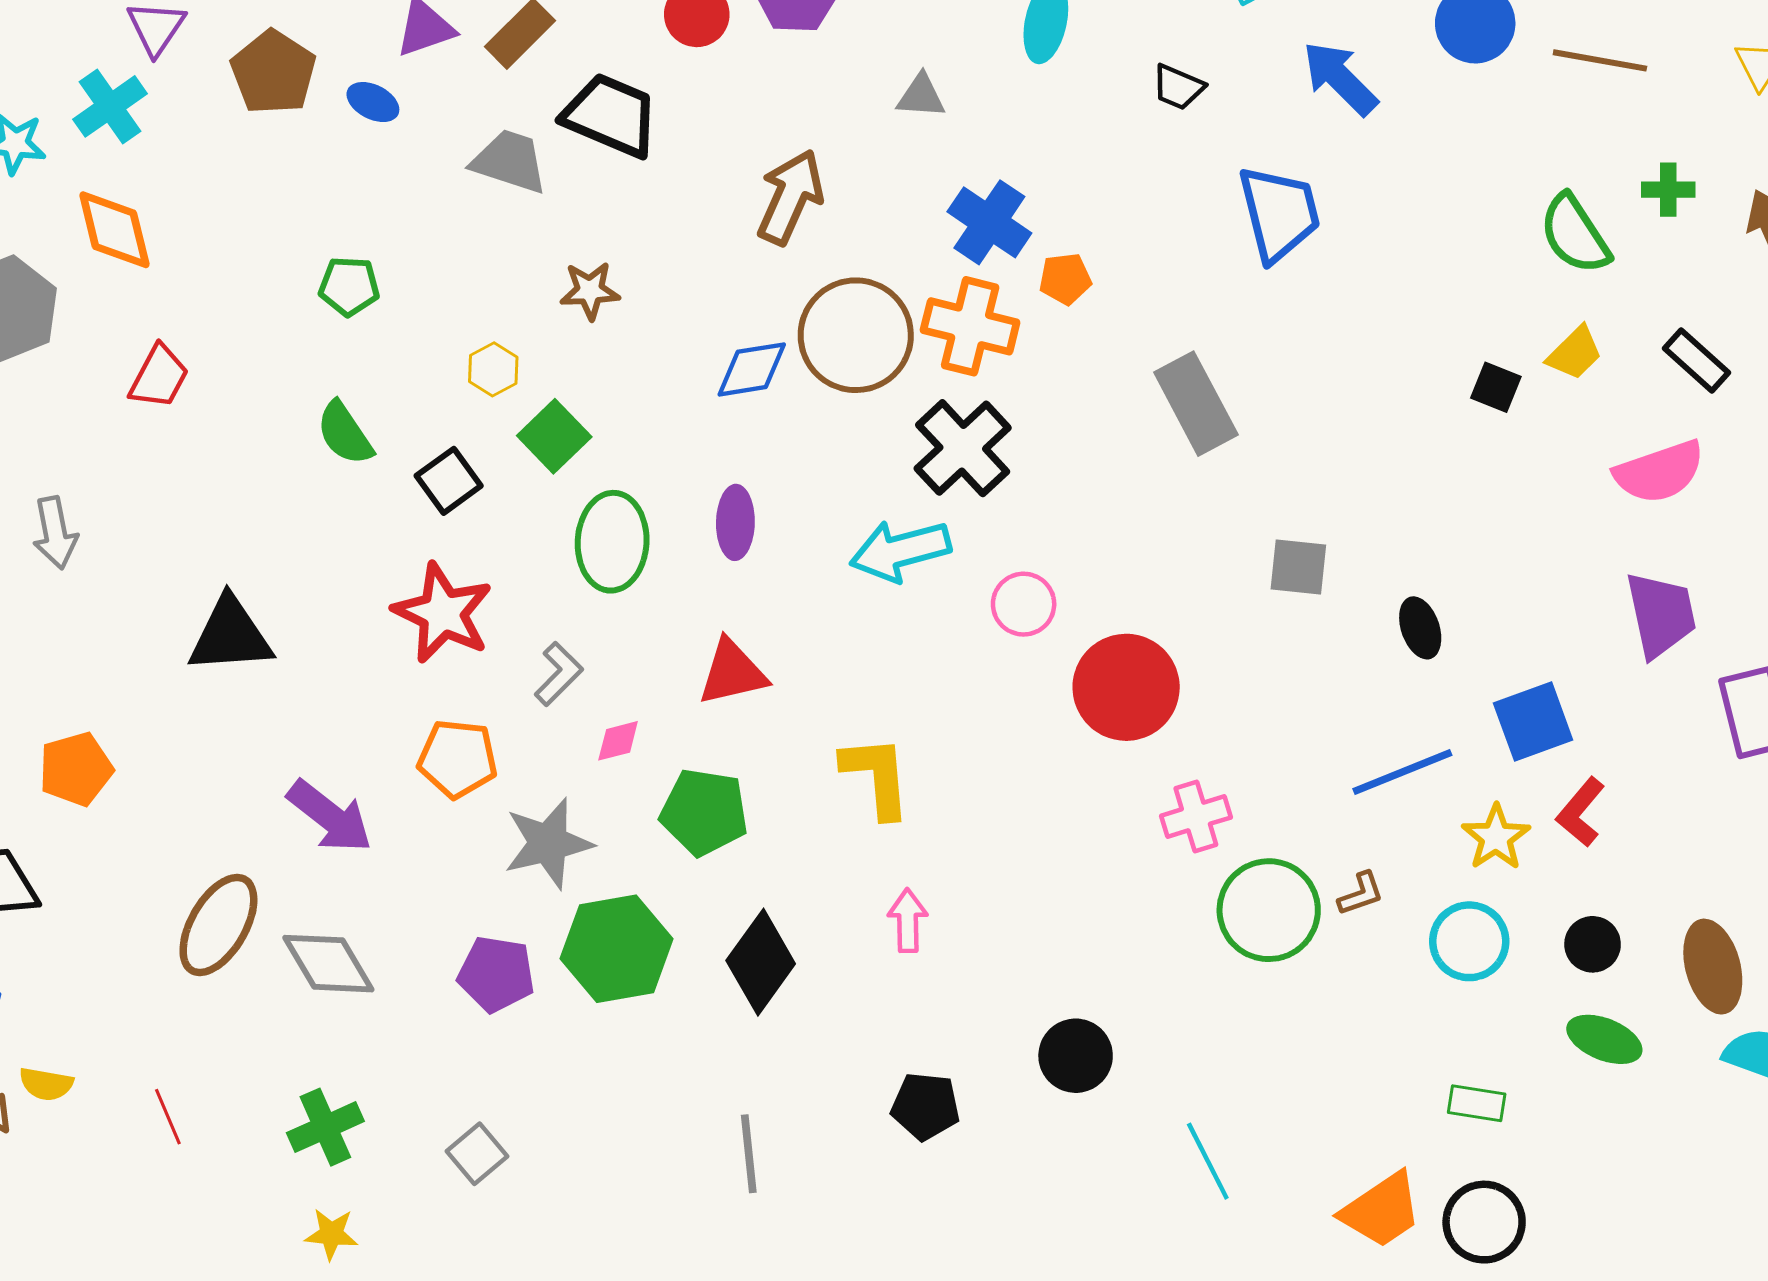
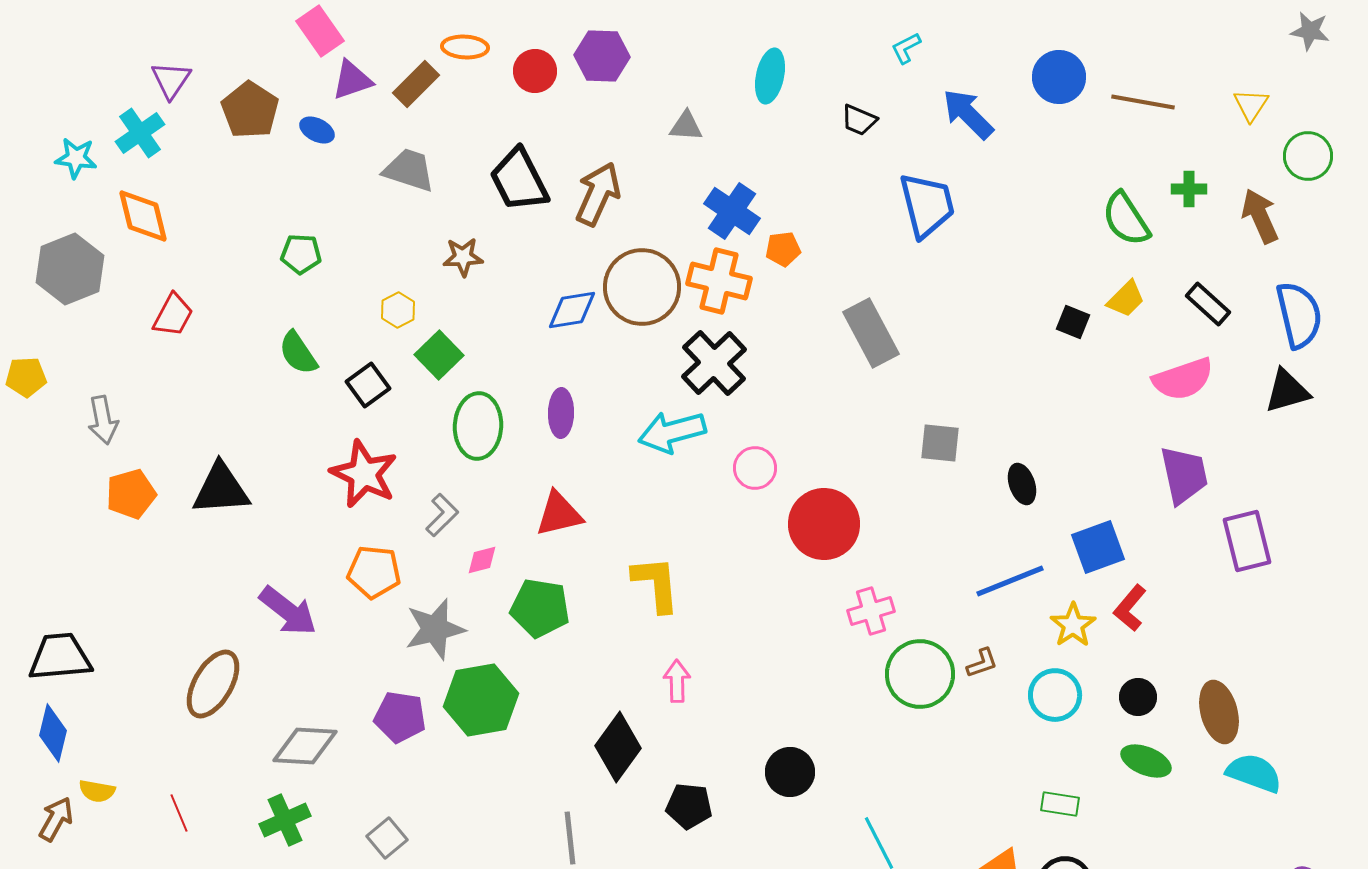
black trapezoid: (611, 115) -> (519, 180), moved, turned -140
orange pentagon: (76, 769) -> (131, 494), moved
black diamond: (761, 962) -> (618, 747), moved
gray diamond: (328, 964) -> (305, 746), moved, turned -56

